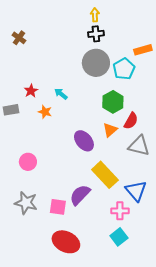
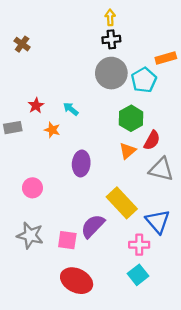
purple ellipse: (84, 141) -> (81, 163), moved, turned 45

